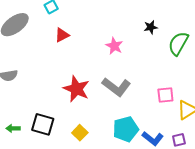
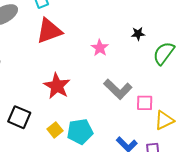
red triangle: (62, 35) -> (49, 31), size x1.8
gray L-shape: (116, 87) -> (118, 89), moved
cyan pentagon: (126, 129) -> (80, 131), moved

